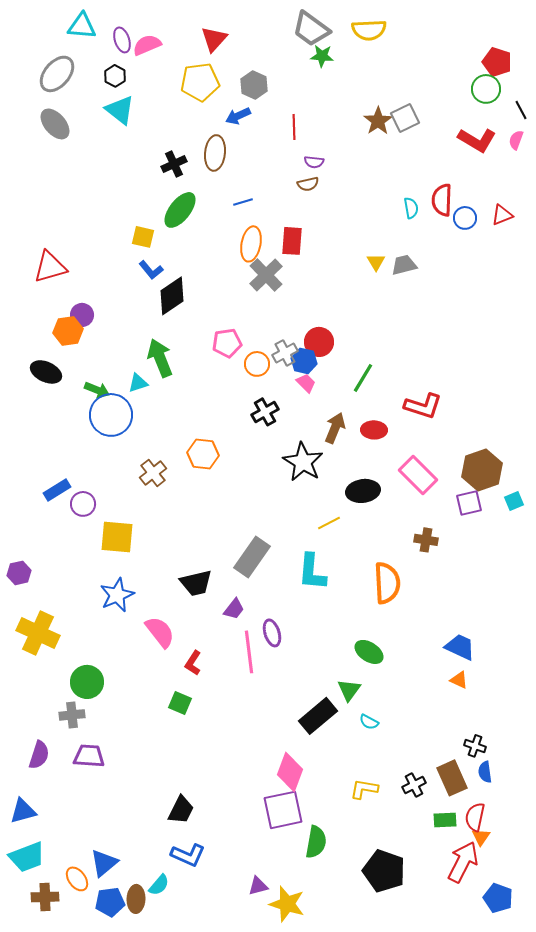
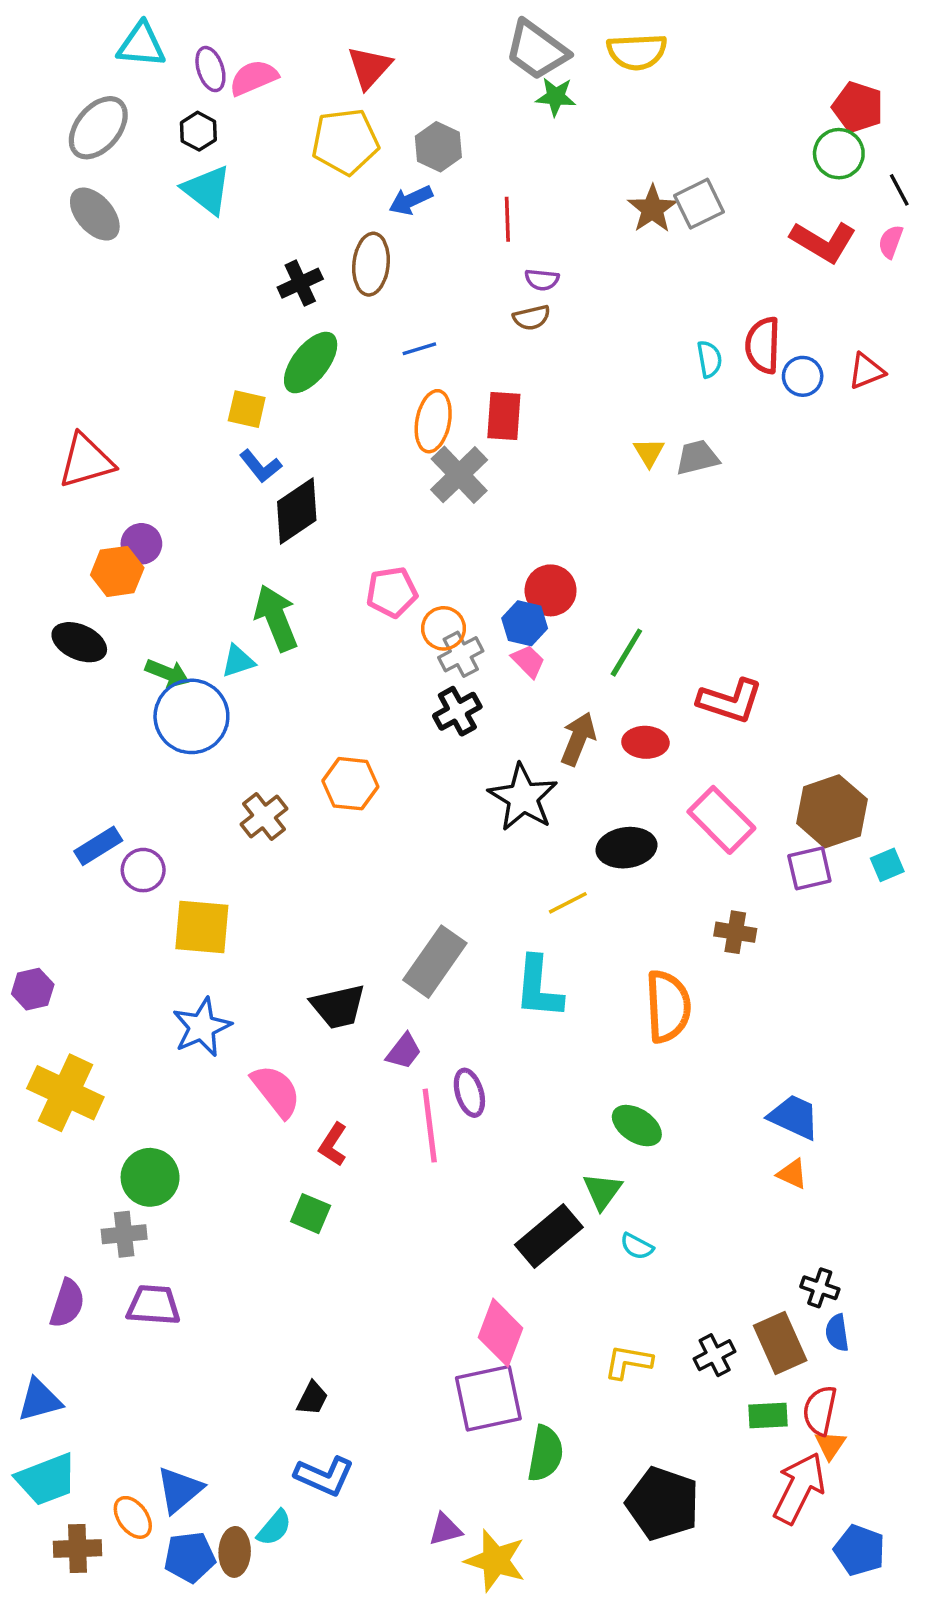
gray cross: (285, 353) -> (461, 654), moved
black trapezoid: (181, 810) -> (312, 1398), size x0.7

